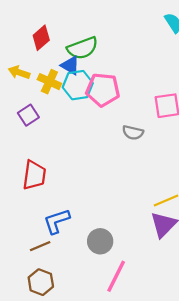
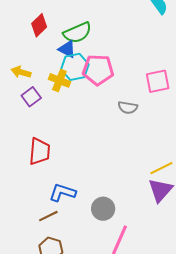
yellow arrow: (19, 72) -> (21, 72), moved
yellow cross: (49, 82) -> (59, 80), moved
blue L-shape: (57, 221) -> (62, 192), turned 40

